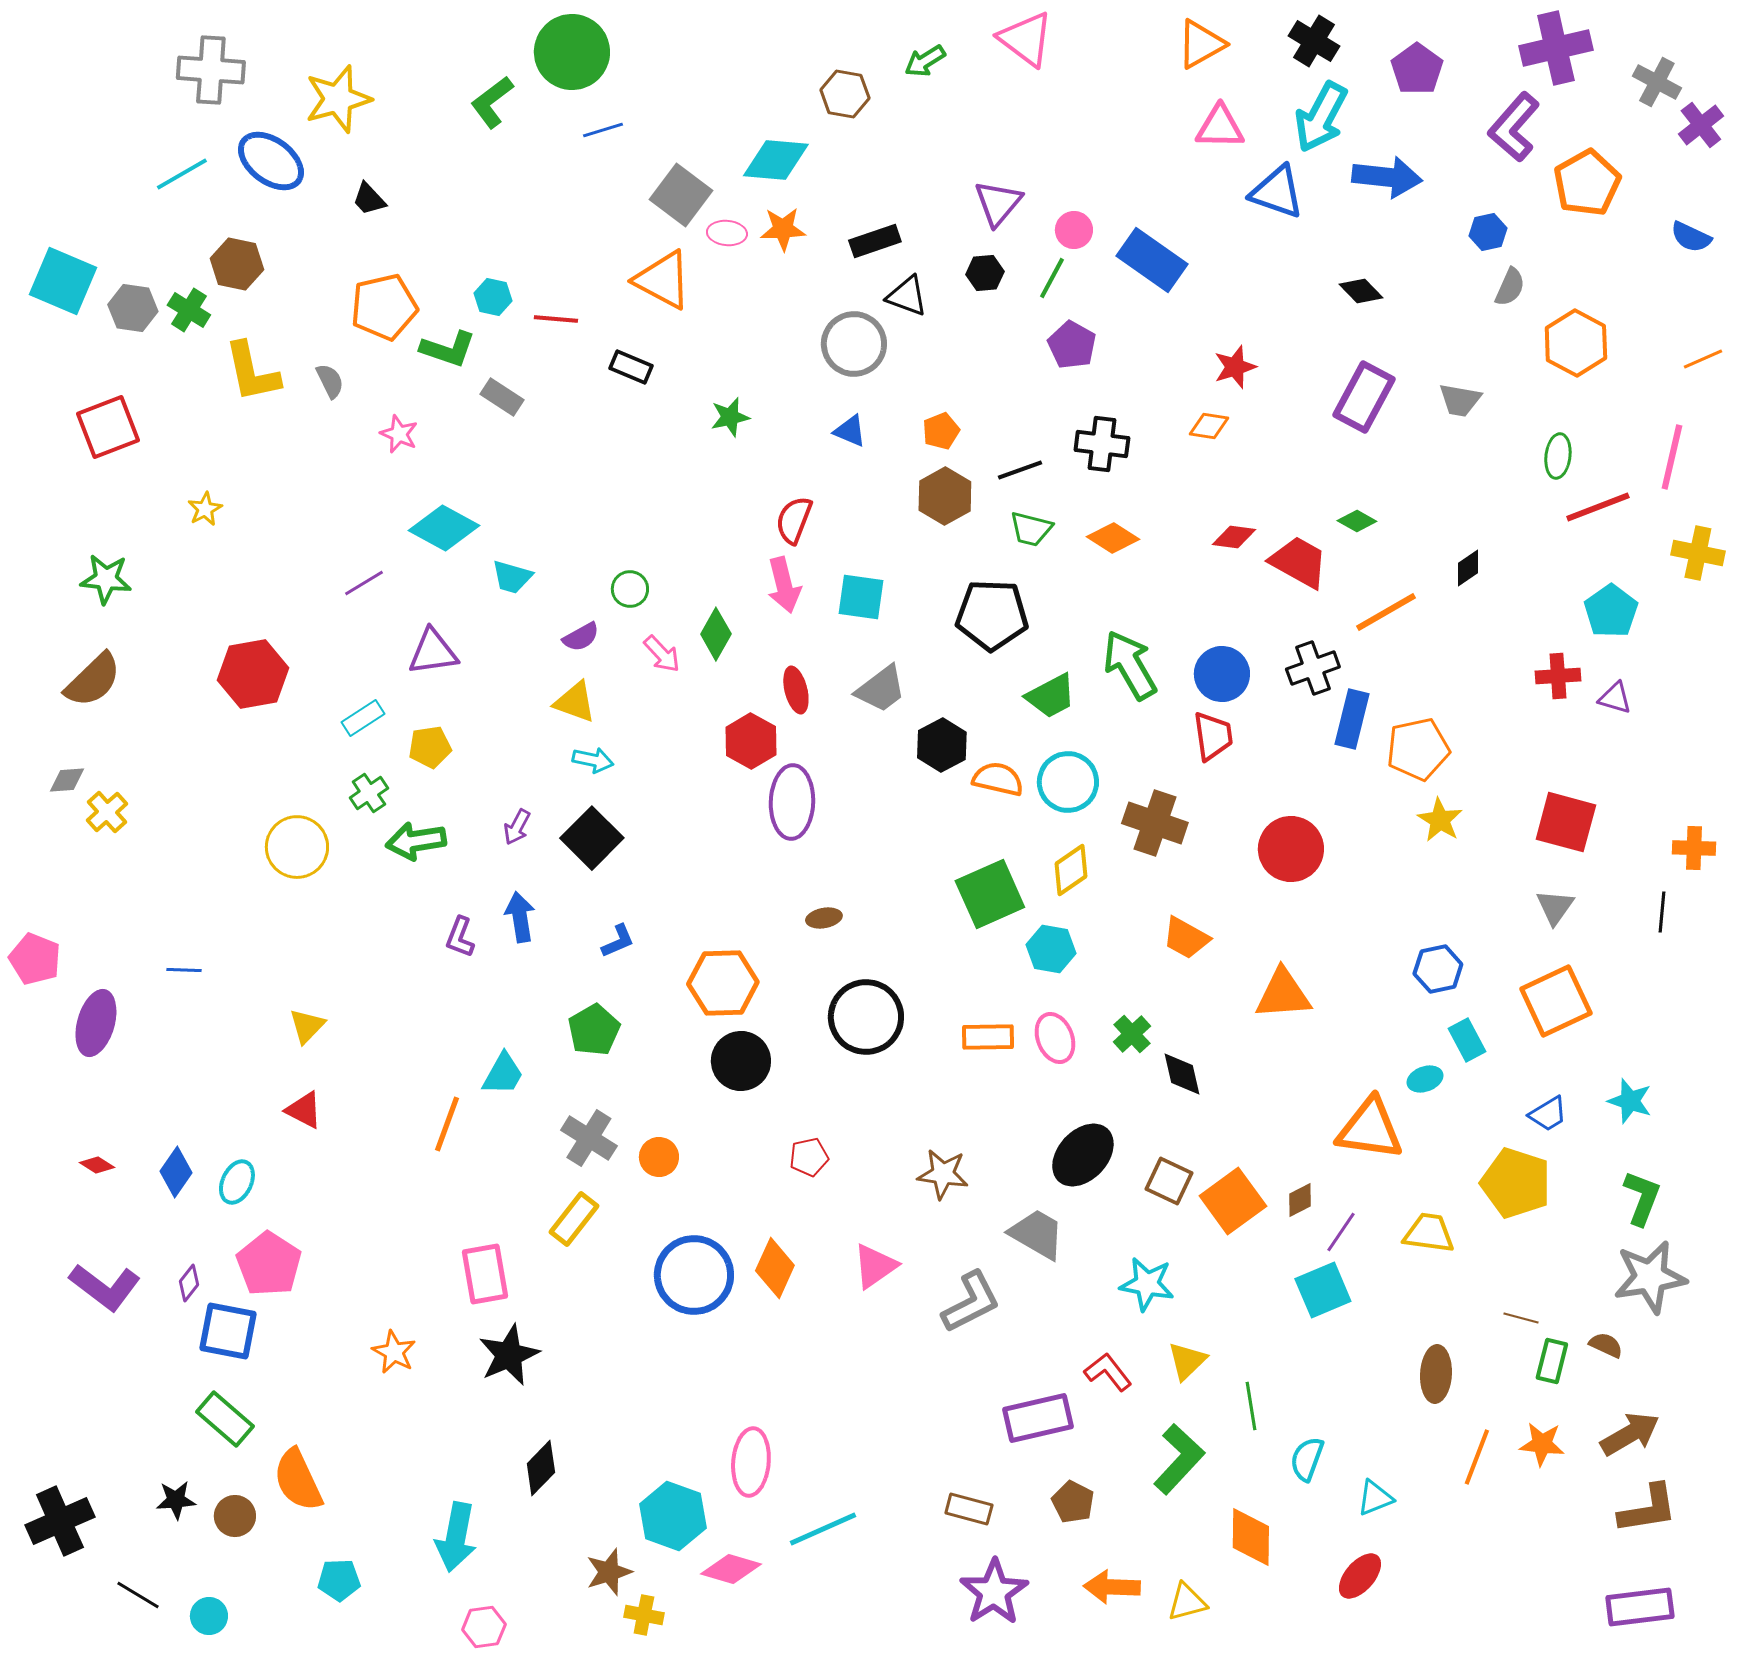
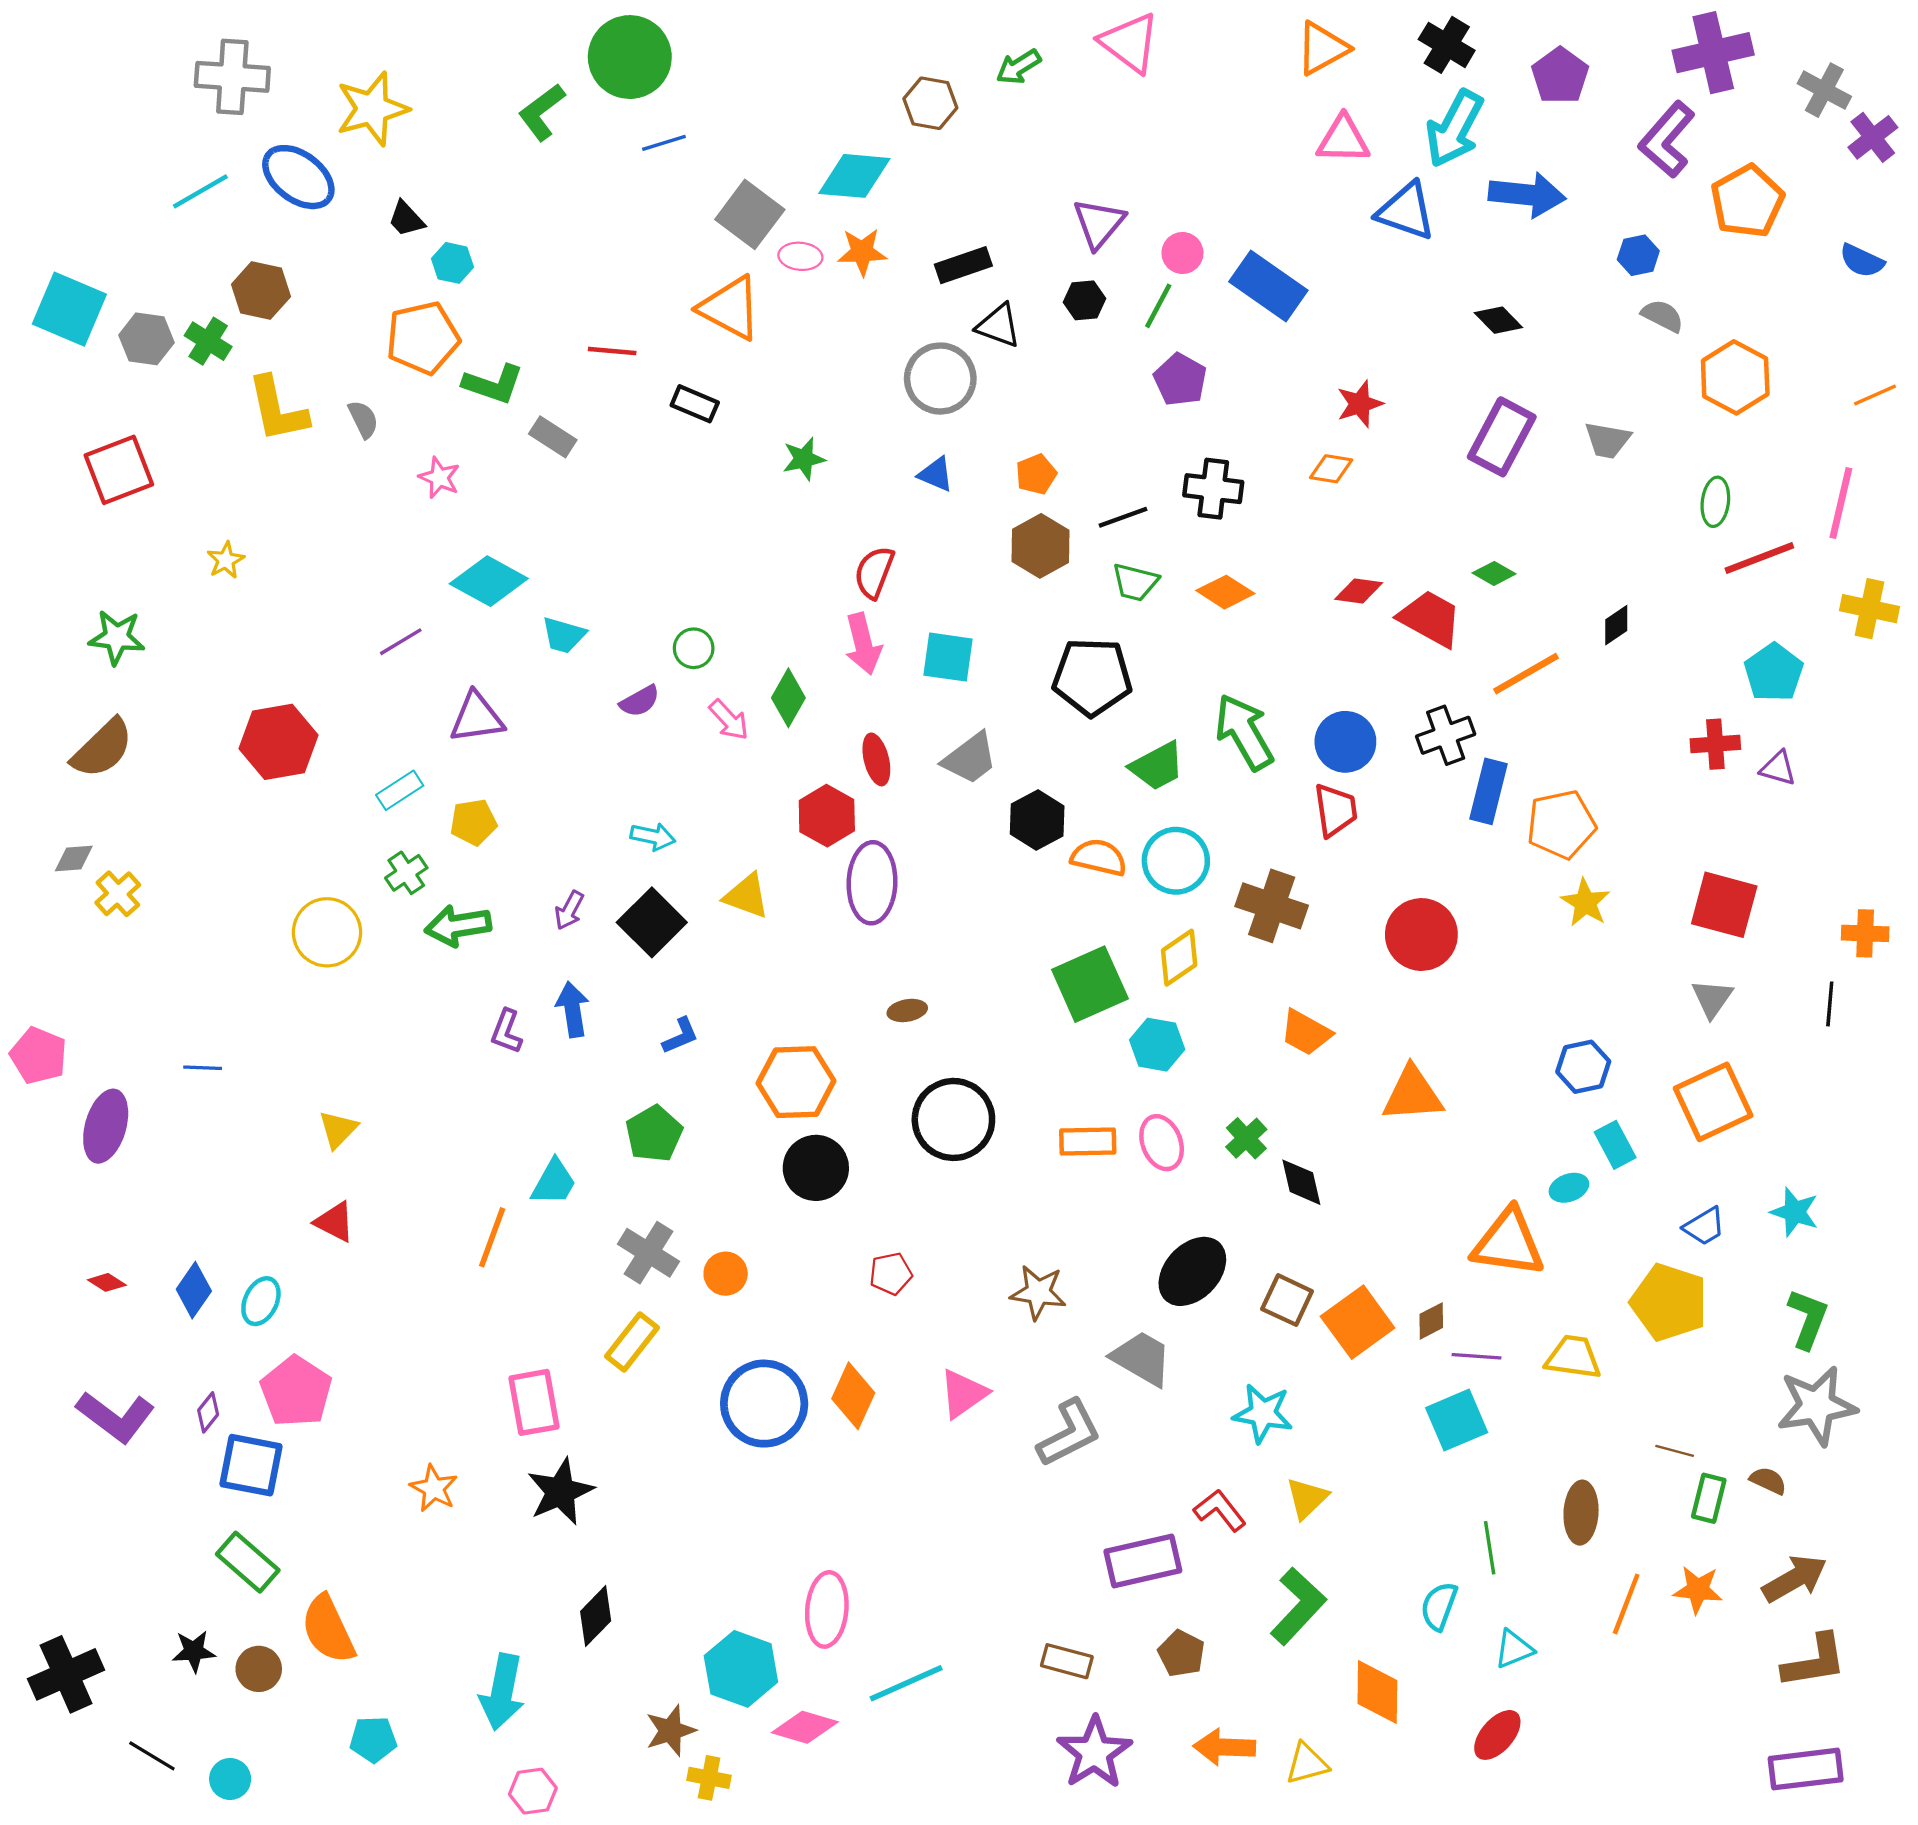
gray semicircle: (1510, 287) -> (1663, 316), turned -87
cyan hexagon: (493, 297) -> (453, 263), moved
yellow triangle: (575, 702) -> (746, 896), moved
purple line: (1341, 1232) -> (1476, 1356), turned 60
green line: (1251, 1406) -> (1490, 1548), moved

